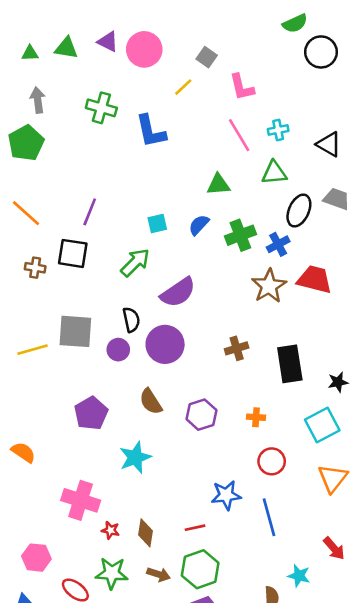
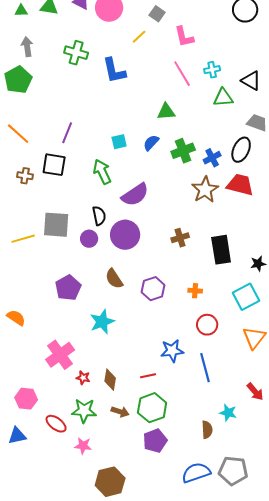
green triangle: (274, 173) -> (223, 98), moved
black ellipse: (299, 211) -> (241, 150), moved
green arrow: (135, 263) -> (102, 172), turned -70
pink cross: (81, 500) -> (60, 355), turned 36

